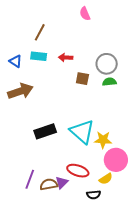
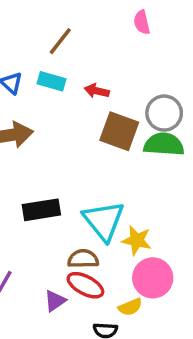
brown square: (82, 79) -> (119, 131), size x1.6
green semicircle: (109, 82) -> (164, 144), size x1.6
brown semicircle: (49, 184) -> (83, 259), moved

